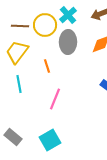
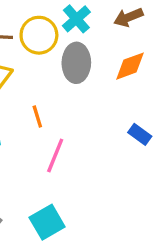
orange line: (47, 66) -> (37, 116), moved

